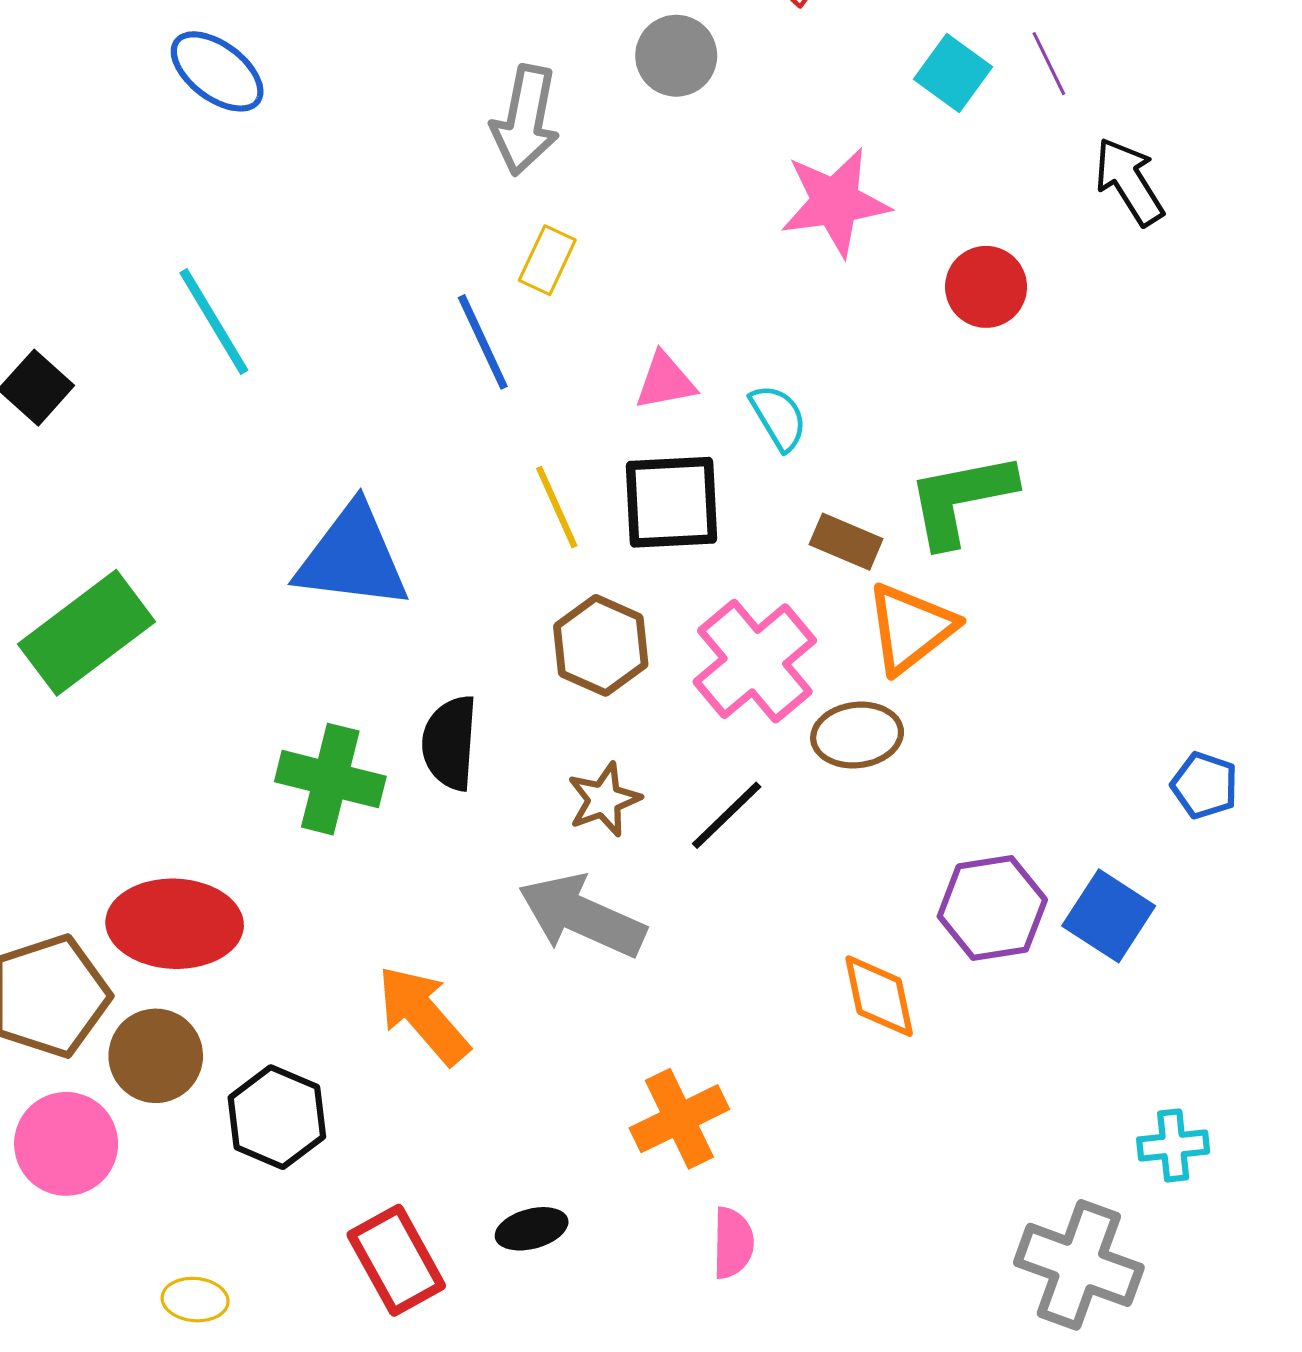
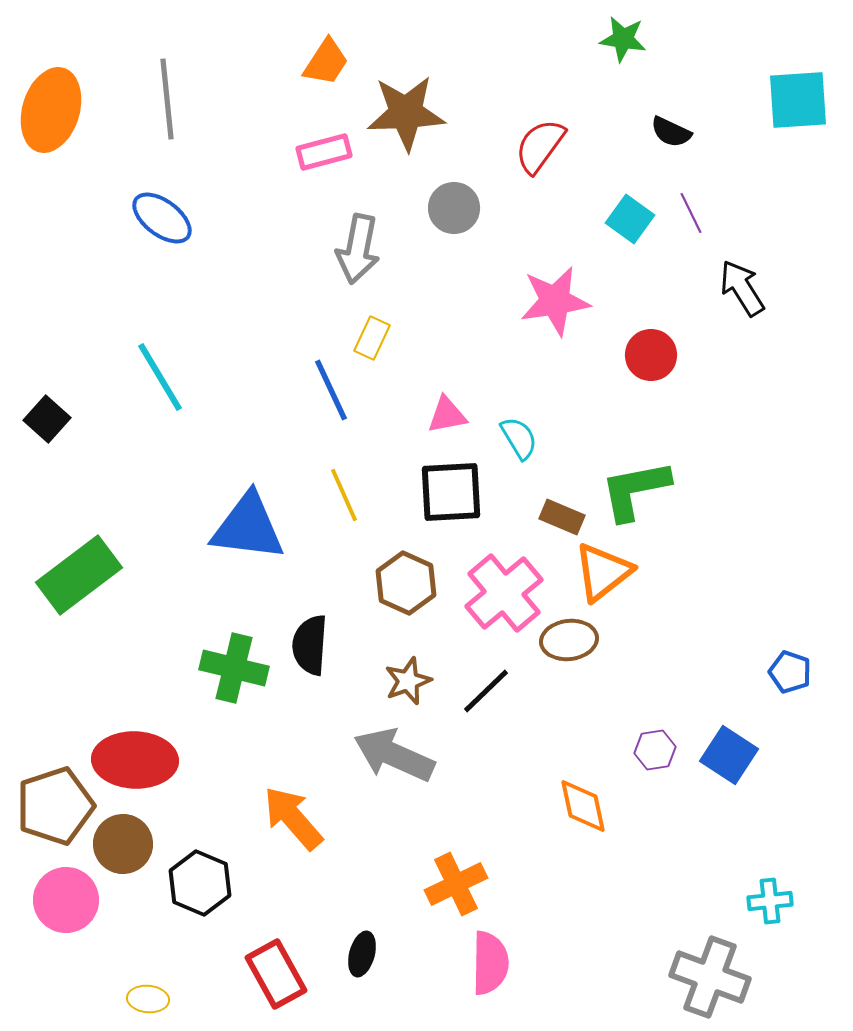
yellow line: (557, 507) -> (344, 495), moved
purple hexagon: (992, 908) -> (655, 750), size x0.6
black ellipse: (532, 1229) -> (362, 954), turned -60
pink semicircle: (733, 1243) -> (490, 963), size x1.4

